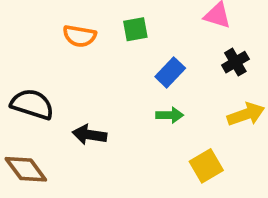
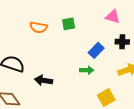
black cross: (235, 62) -> (122, 42), turned 32
blue rectangle: (170, 72) -> (96, 50), moved

